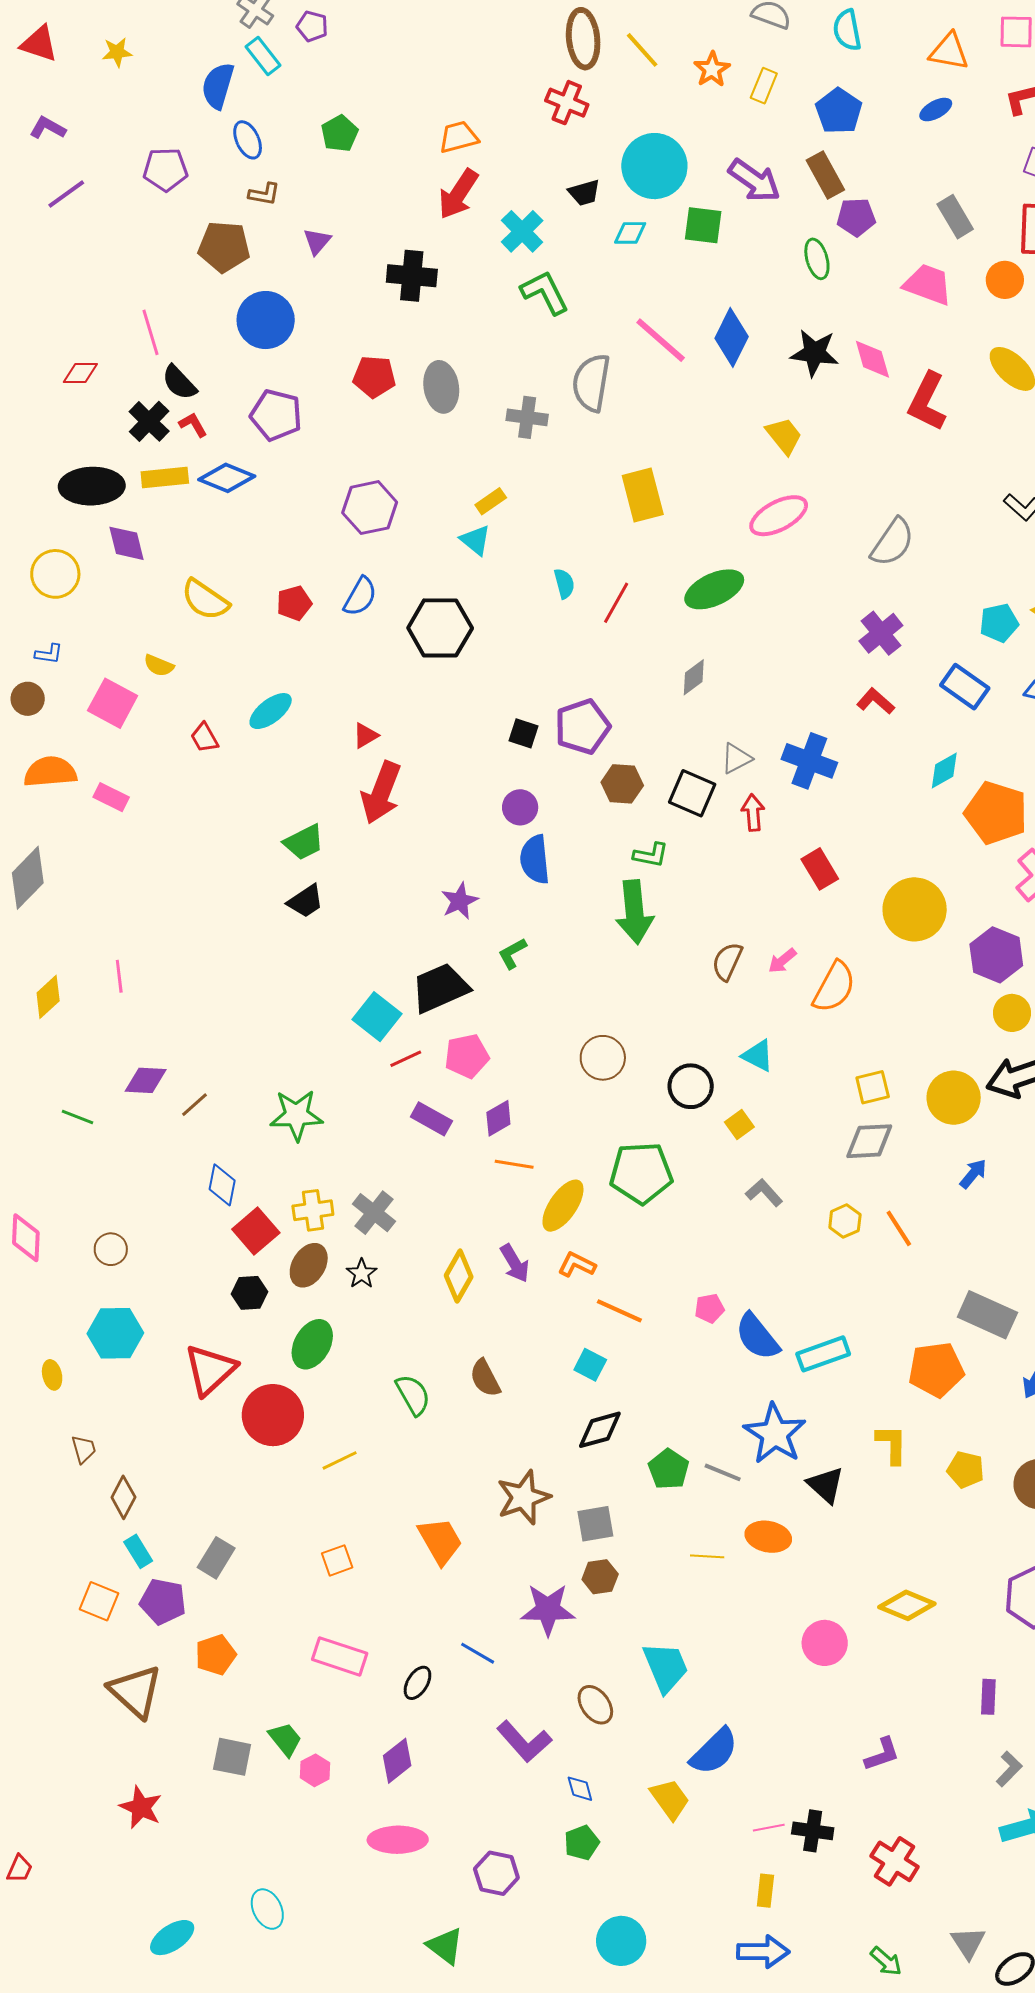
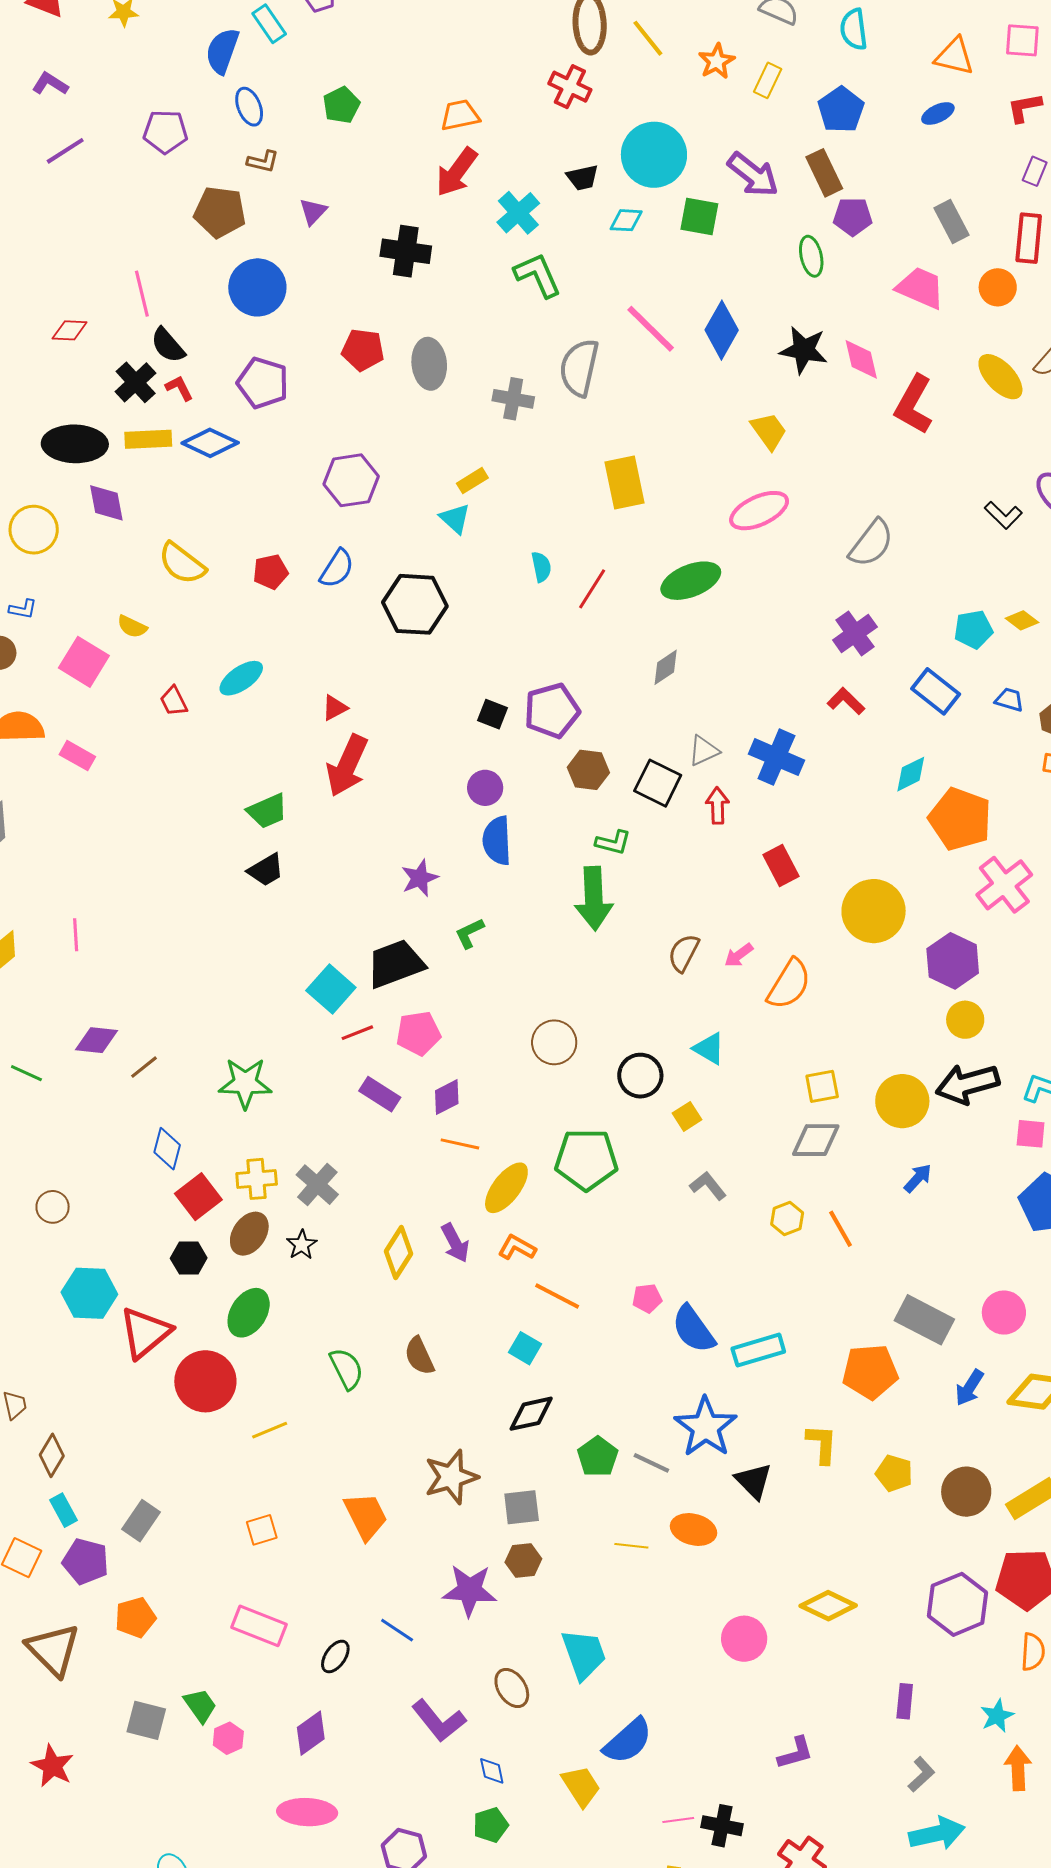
cyan hexagon: (115, 1333) -> (89, 1293), moved

